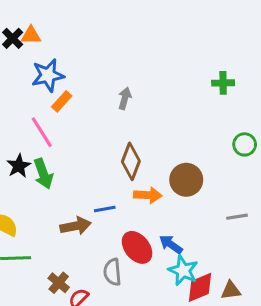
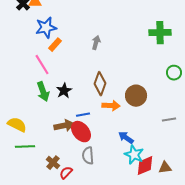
green cross: (223, 83) -> (160, 33), size x1.5
black star: (19, 166) -> (64, 91), moved
red ellipse: (137, 247) -> (81, 132), moved

